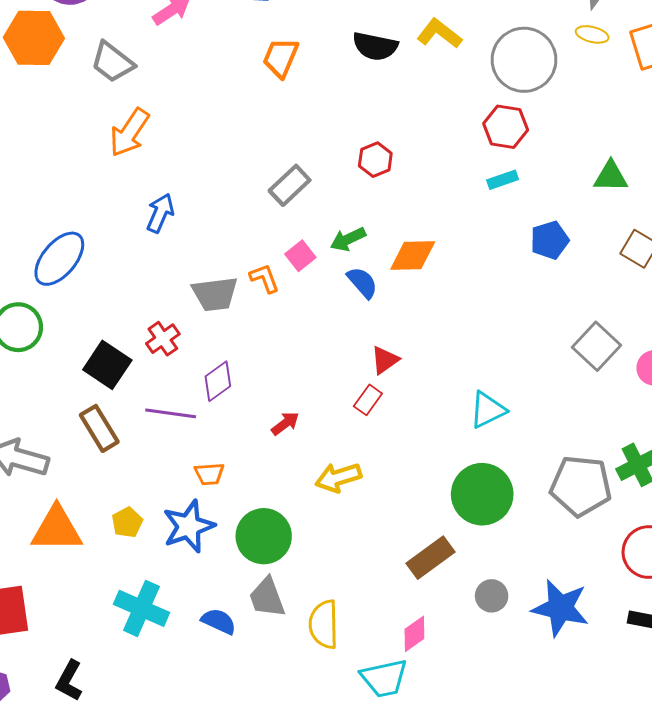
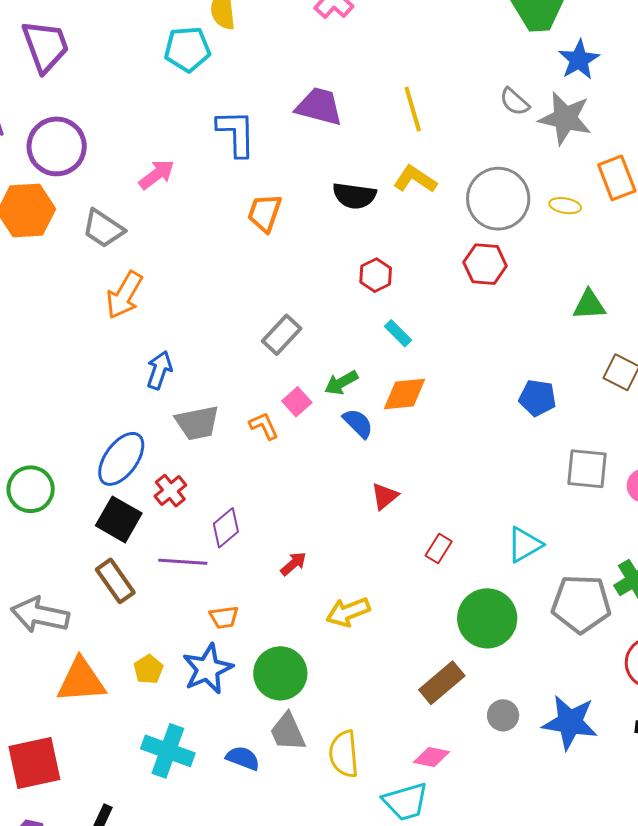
yellow ellipse: (592, 34) -> (565, 206), moved
red hexagon: (375, 160) -> (376, 275), moved
cyan rectangle: (503, 180) -> (398, 333), moved, turned 68
blue pentagon: (550, 240) -> (537, 398), moved, turned 30
blue ellipse: (59, 259) -> (121, 459), moved
gray trapezoid: (215, 294) -> (197, 423), moved
gray square: (597, 346) -> (587, 469), turned -33
red rectangle: (368, 400) -> (439, 549), moved
cyan triangle: (488, 410) -> (525, 545), moved
pink diamond: (414, 634) -> (432, 757), turned 51

